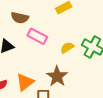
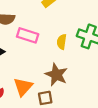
yellow semicircle: (67, 48) -> (62, 42), turned -40

